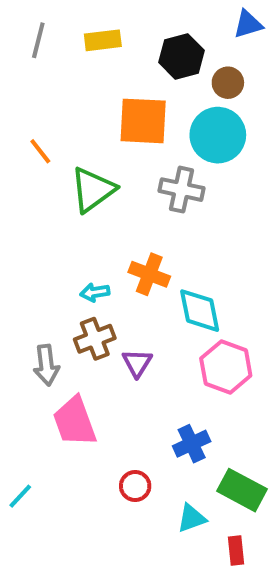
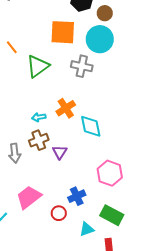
orange cross: (149, 274) -> (66, 108), turned 36
pink hexagon: (226, 367) -> (110, 173), moved
pink trapezoid: (75, 421) -> (29, 197), moved, turned 72
blue cross: (192, 444) -> (77, 196), moved

